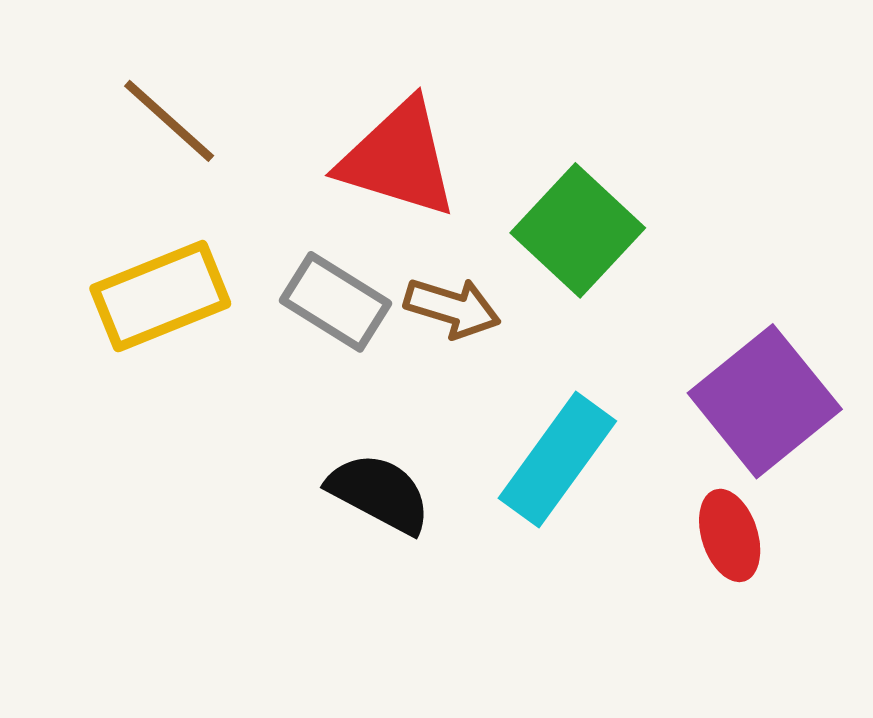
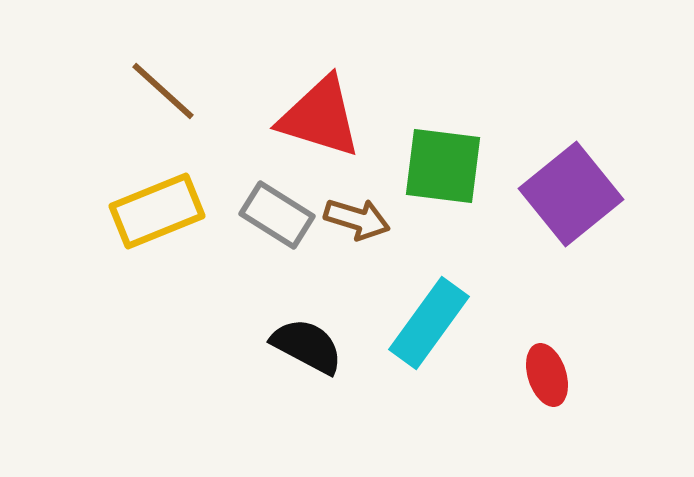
green square: (578, 230) -> (443, 166), turned -36
purple square: (765, 401) -> (571, 194), moved

